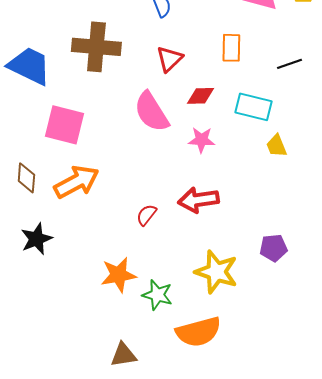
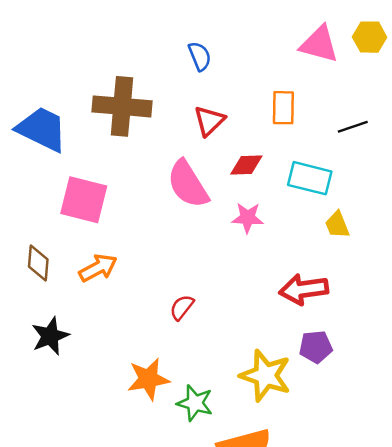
orange arrow: (76, 182) -> (98, 268), size x0.7
red arrow: (198, 200) -> (304, 289), moved
purple pentagon: (273, 248) -> (316, 347), moved

